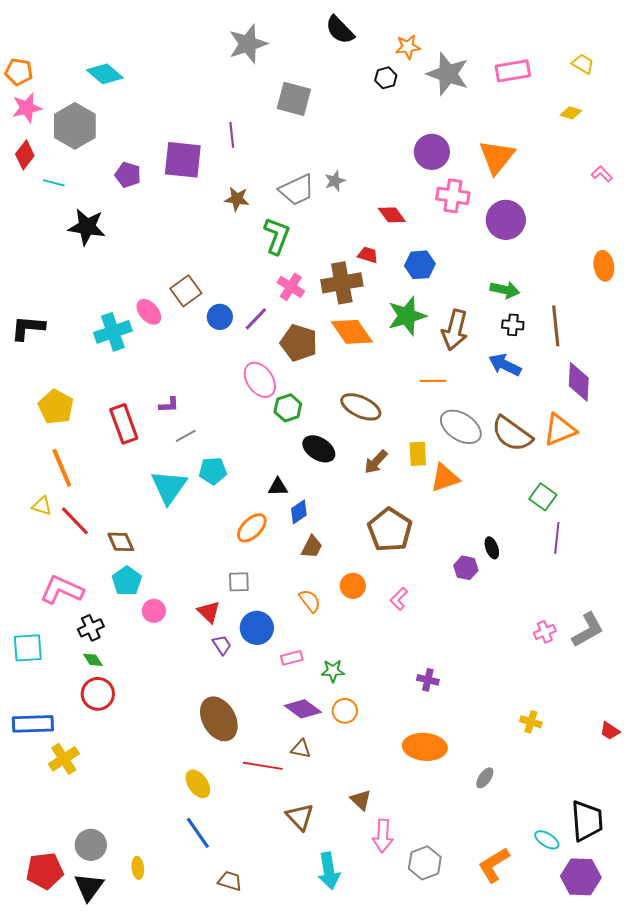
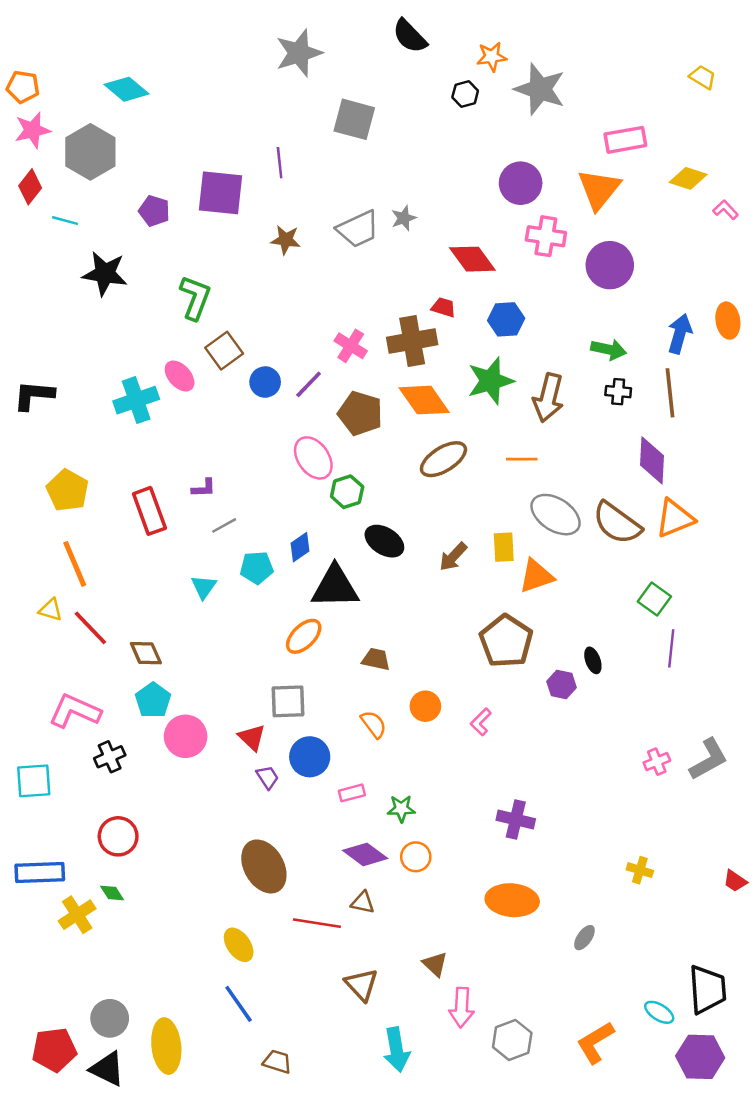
pink rectangle: (513, 71) -> (625, 140), moved
yellow diamond: (571, 113) -> (688, 178), moved, size x1.4
red diamond: (392, 215) -> (472, 259), size x1.4
green L-shape: (277, 236) -> (195, 298), moved
blue arrow: (505, 365) -> (680, 334), moved, turned 80
purple diamond: (579, 382) -> (652, 460), moved
brown ellipse: (361, 407) -> (443, 459), moved, turned -57
cyan triangle: (169, 487) -> (204, 587), size x0.6
black triangle: (278, 487) -> (335, 587), size x2.0
blue diamond: (299, 512) -> (300, 547), moved
brown pentagon: (390, 530) -> (506, 641), moved
brown trapezoid: (312, 547) -> (376, 659), turned -105
gray square: (239, 582) -> (288, 701), size x1.4
pink circle: (154, 611) -> (186, 736), size x1.5
green diamond: (93, 660) -> (112, 893), moved
purple cross: (428, 680) -> (516, 819), size x1.4
yellow ellipse: (138, 868) -> (166, 1046), size x2.0
black triangle: (89, 887) -> (107, 1069), turned -40

